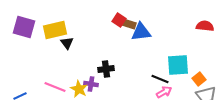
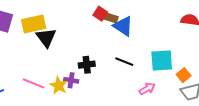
blue triangle: (141, 32) -> (123, 26), turned 40
black triangle: (67, 43) -> (46, 38), size x1.5
black line: (160, 79) -> (124, 62), moved

